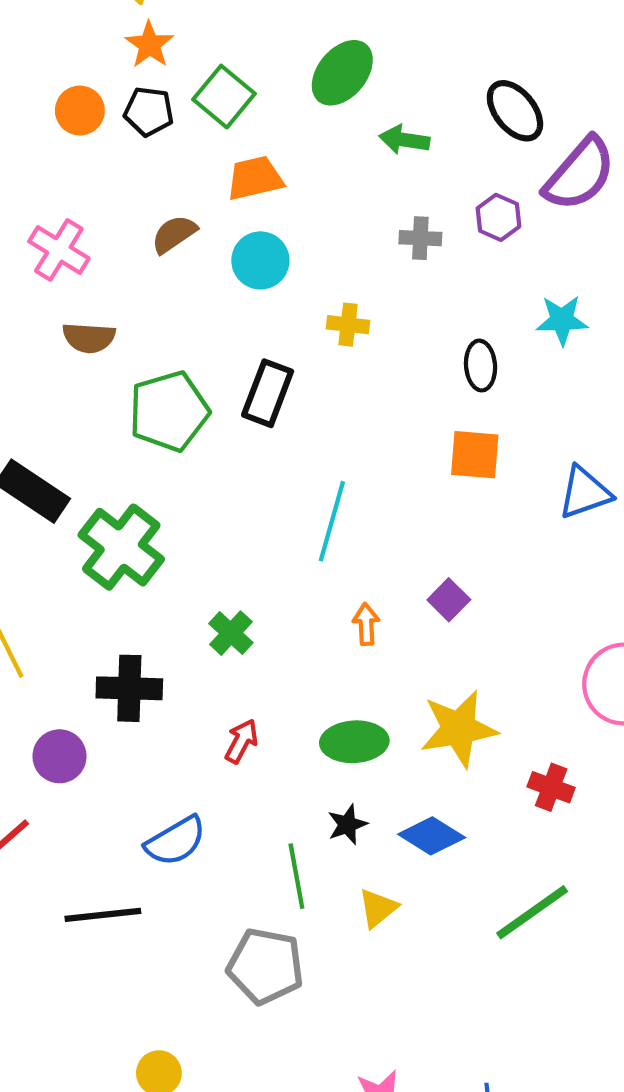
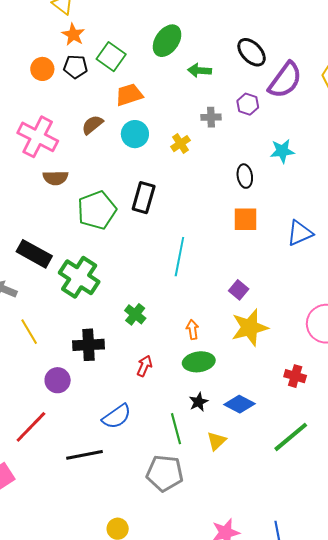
pink cross: (59, 250) -> (38, 137), size x1.4
yellow cross: (348, 325) -> (181, 144), moved, turned -36
orange arrow: (366, 624) -> (192, 329), moved
yellow star: (459, 729) -> (250, 328), moved

